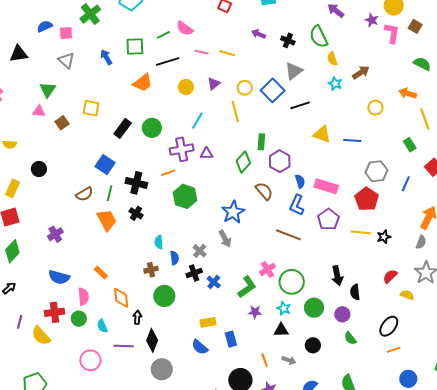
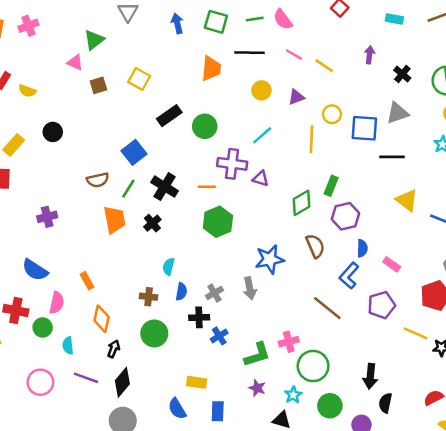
purple arrow: (258, 34) -> (369, 55), turned 56
orange trapezoid: (143, 83) -> (211, 68), turned -65
blue square: (273, 90) -> (364, 128), turned 30
pink rectangle: (326, 186) -> (392, 264), size x0.6

